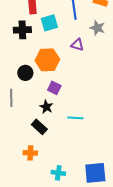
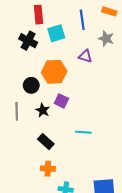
black cross: (22, 30) -> (28, 41), turned 30
black star: (46, 107) -> (43, 110), moved
orange cross: (30, 153) -> (48, 169), moved

